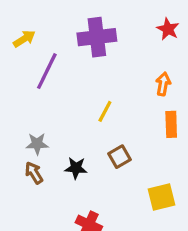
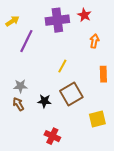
red star: (168, 29) -> (84, 15), moved
orange arrow: (163, 84) -> (94, 41), moved
brown square: (120, 157) -> (71, 94), size x1.6

